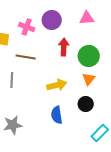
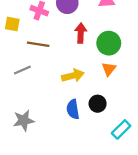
gray line: (12, 80) -> (22, 70), turned 63
black circle: (86, 104) -> (98, 104), moved

